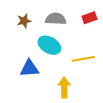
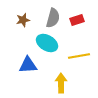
red rectangle: (89, 18) -> (77, 20), moved
gray semicircle: (56, 19) -> (53, 18), turned 102

